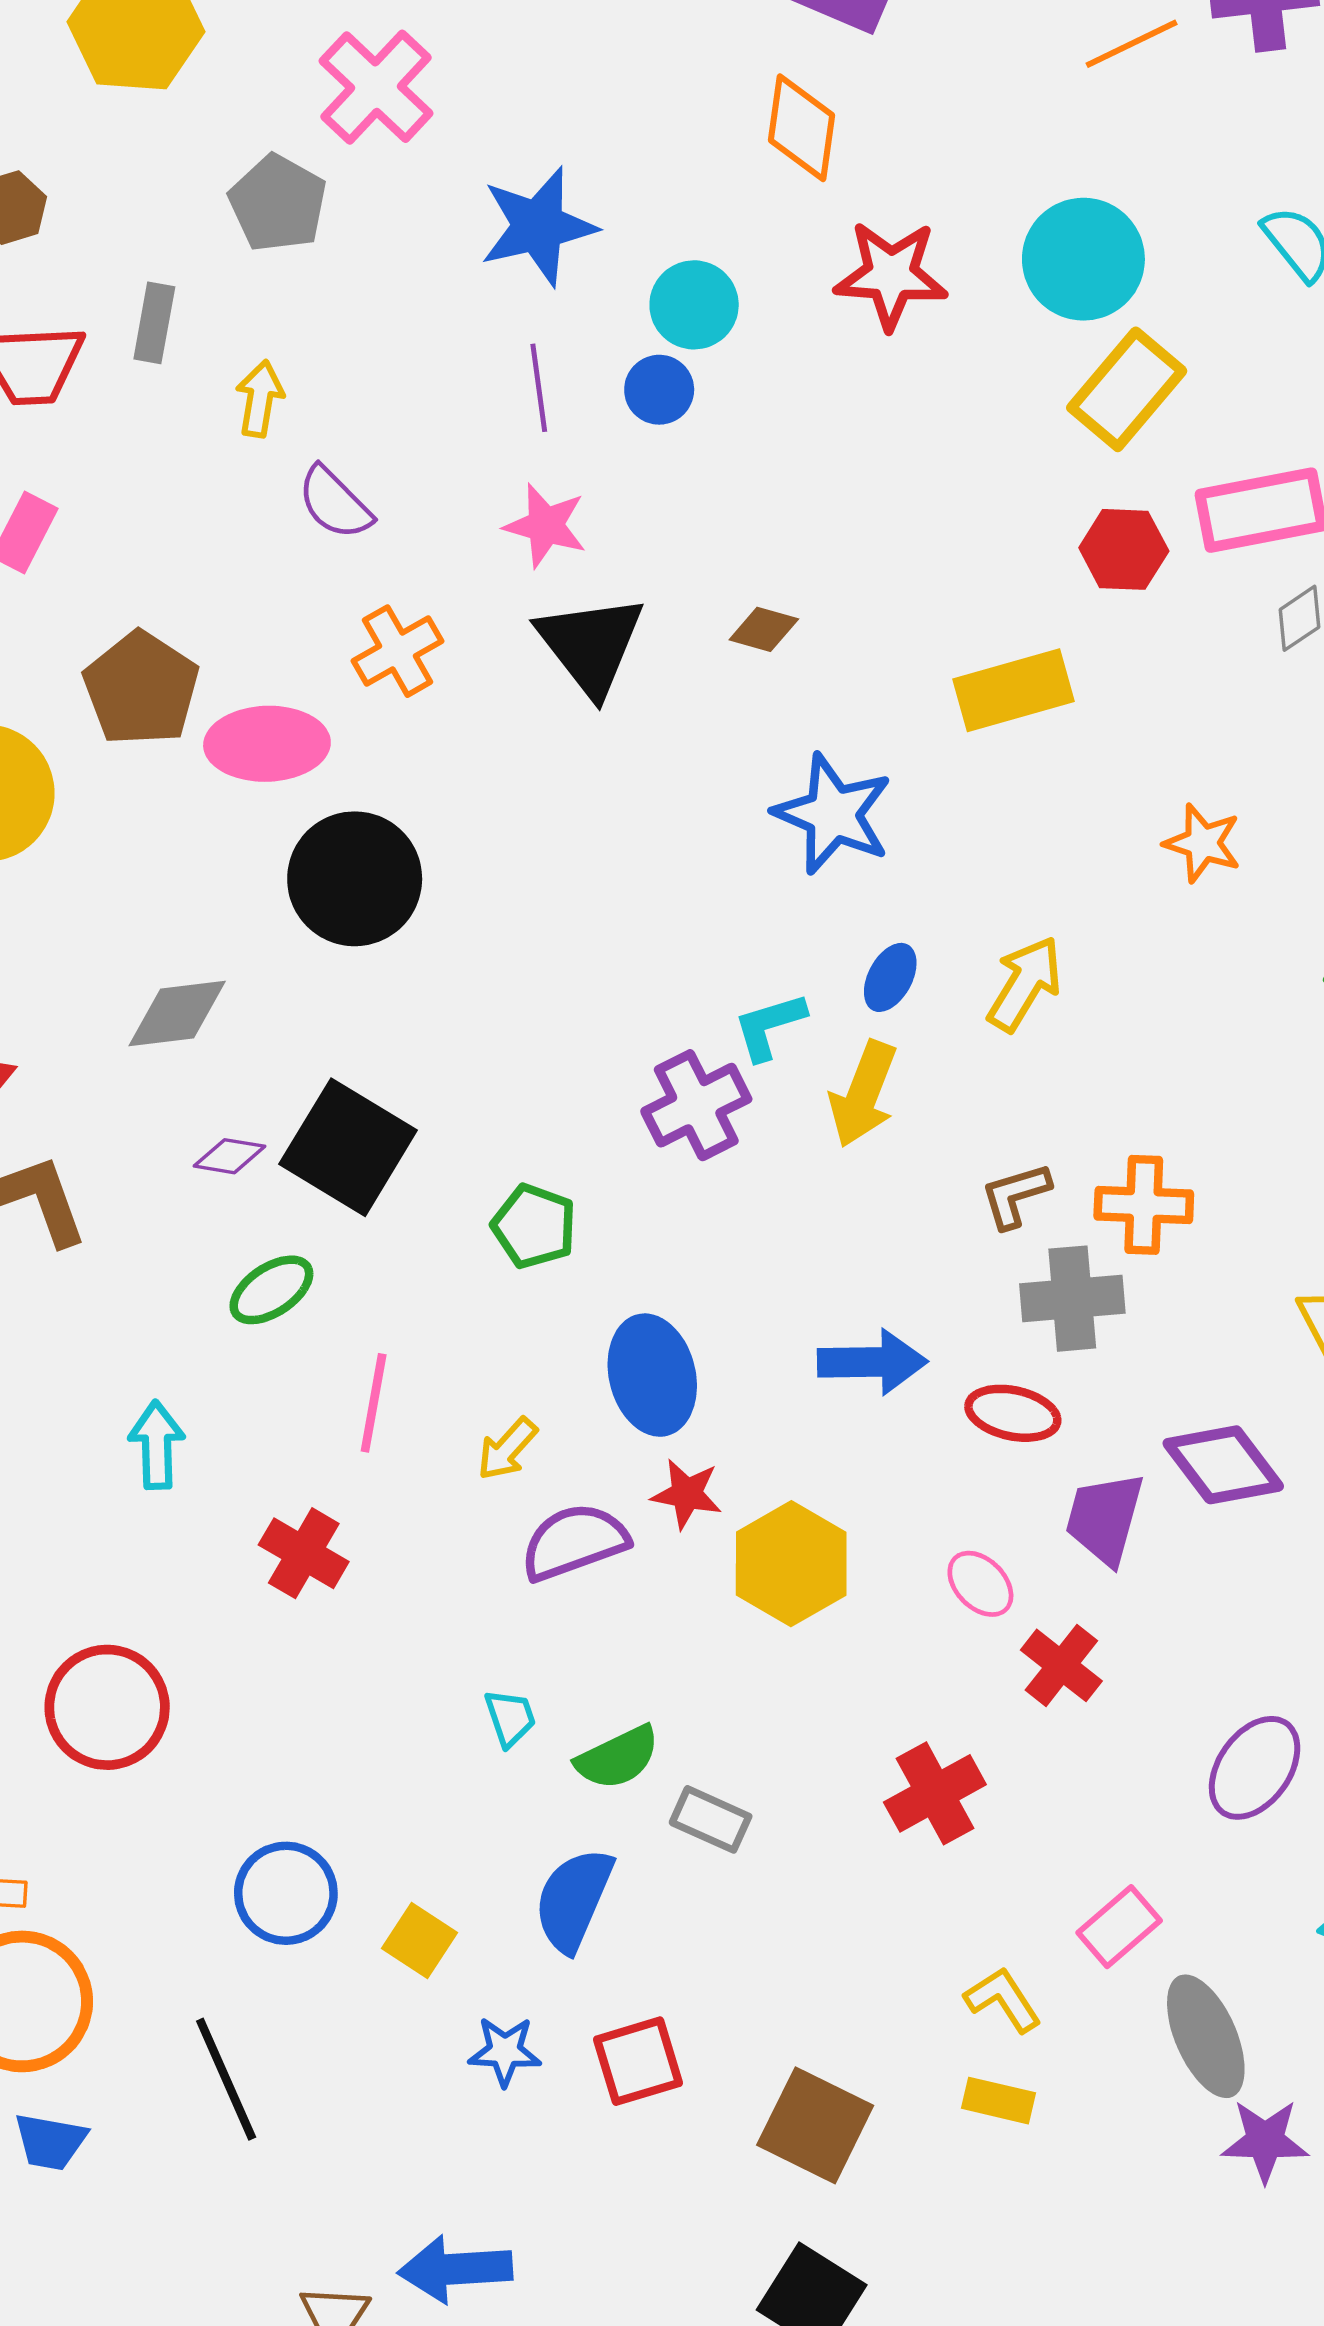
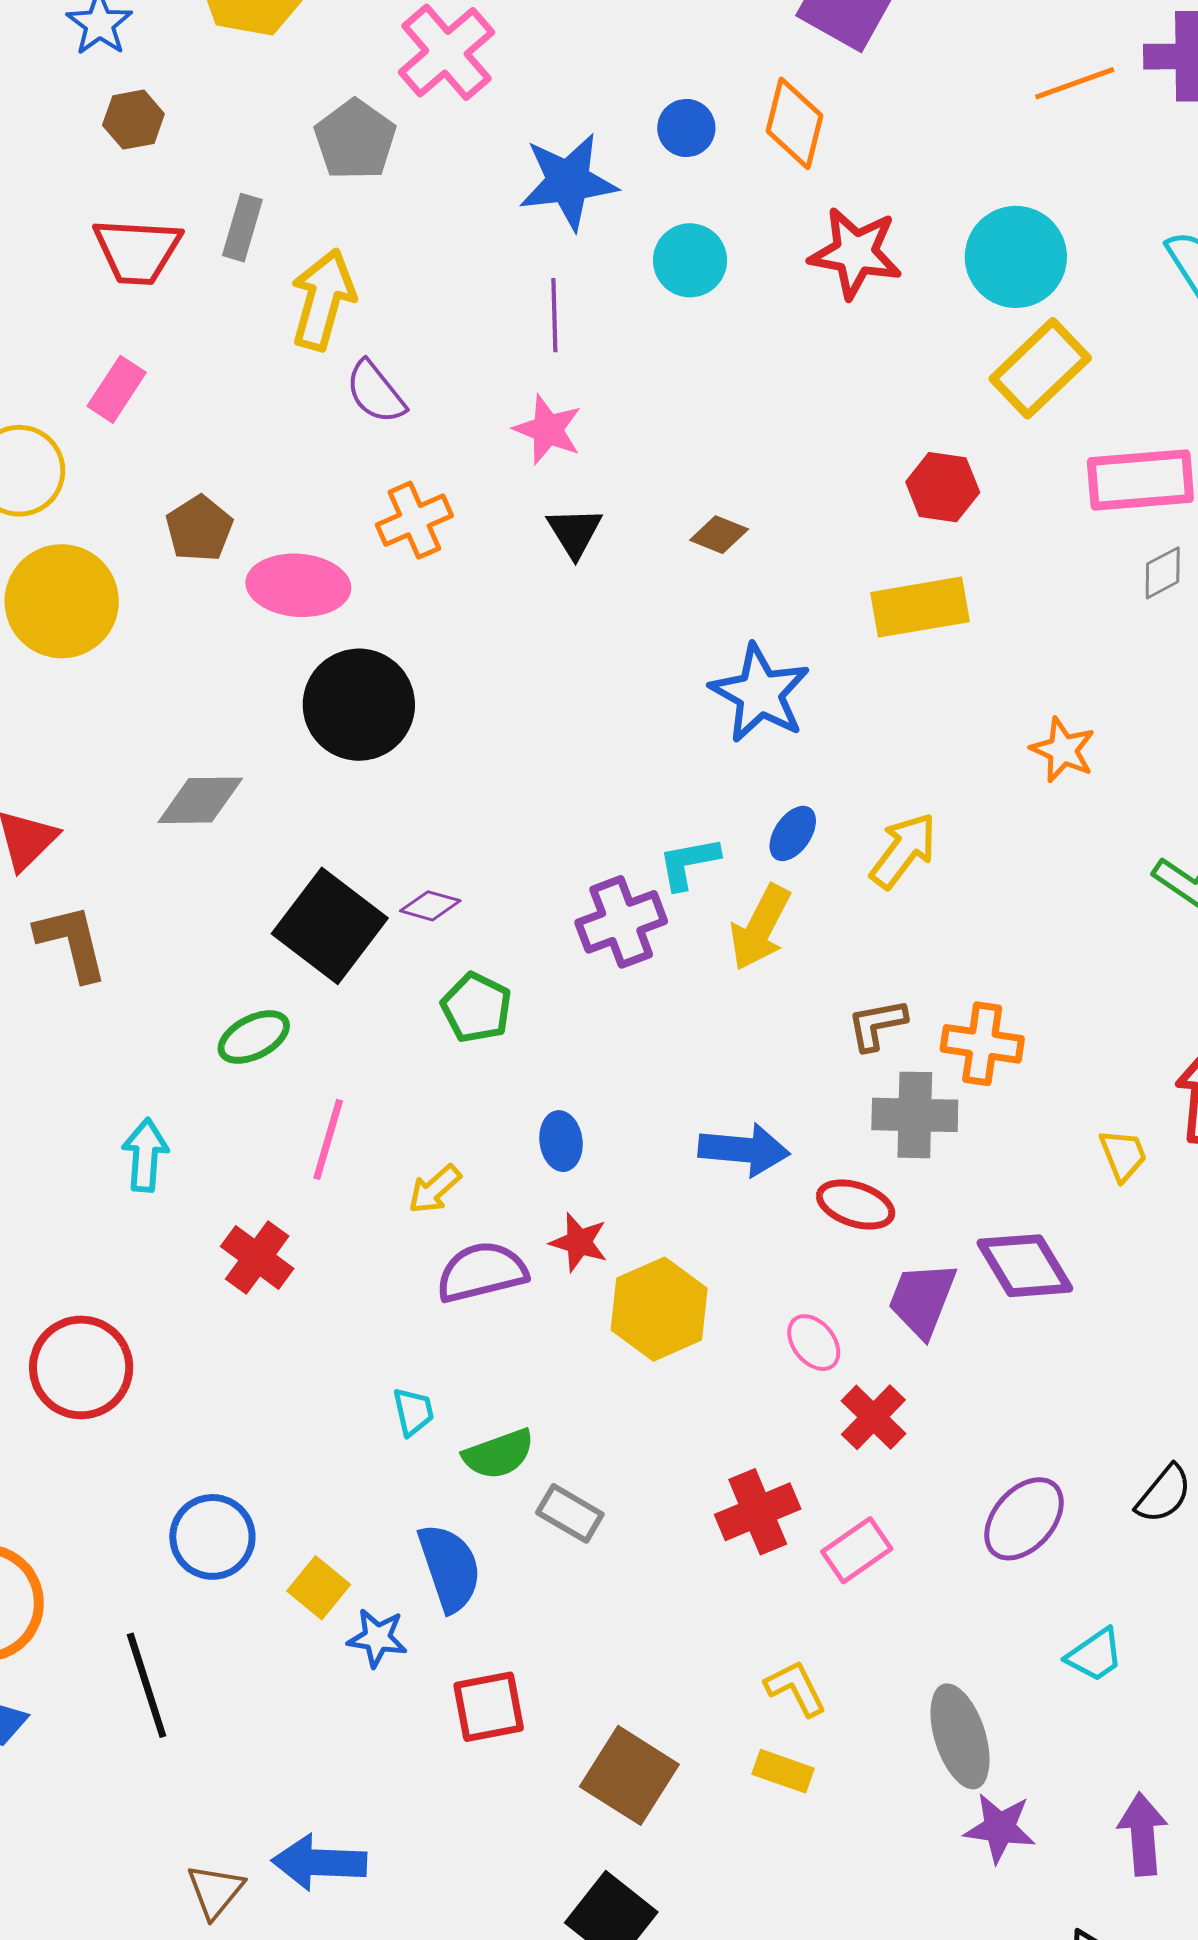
blue circle: (659, 390) -> (686, 128), moved
yellow arrow: (260, 399) -> (323, 300), size x1.6
red hexagon: (1124, 549) -> (943, 487), moved
black triangle: (591, 645) -> (575, 532), size x0.6
brown pentagon: (141, 689) -> (199, 529), size x0.7
purple diamond: (229, 1156) -> (430, 906), moved
blue ellipse: (652, 1375) -> (561, 1141), size x0.6
blue semicircle: (574, 1900) -> (450, 1568), turned 132
pink rectangle: (1119, 1927) -> (857, 1550), moved
blue star: (505, 2051) -> (377, 1638), moved

